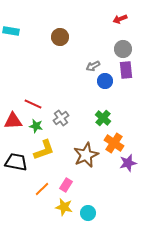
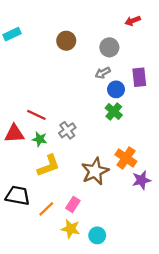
cyan rectangle: (11, 31) -> (12, 34), turned -35
gray circle: (123, 49) -> (109, 47), moved
green cross: (103, 118) -> (114, 112), moved
black trapezoid: (16, 162) -> (18, 196), moved

